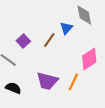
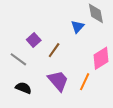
brown line: (49, 40) -> (54, 50), moved
purple trapezoid: (47, 81) -> (58, 81), turned -145

